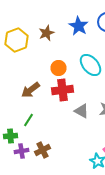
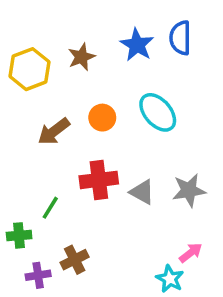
brown arrow: (30, 90) -> (54, 131), moved
red cross: (62, 90) -> (99, 180), moved
purple cross: (22, 151) -> (38, 275), moved

